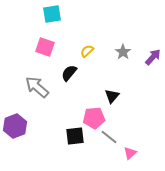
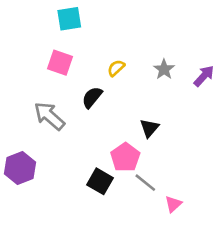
pink pentagon: (94, 118) -> (125, 157), turned -30
black square: (75, 136) -> (100, 181), turned 36

